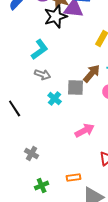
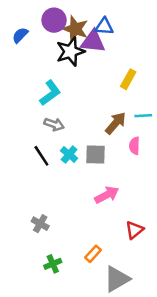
gray square: (76, 87) -> (95, 155), moved
black line: (15, 108) -> (41, 156), moved
orange rectangle: (74, 177) -> (93, 254), turned -40

